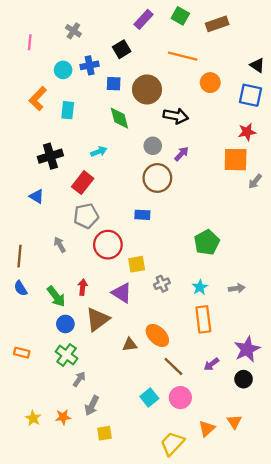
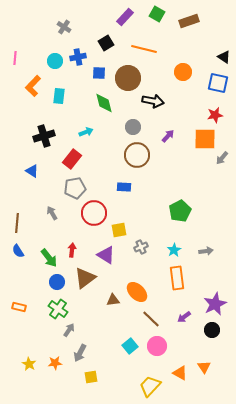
pink line: (30, 42) -> (15, 58), moved
orange line: (183, 56) -> (144, 49), moved
purple arrow: (181, 154) -> (168, 136), moved
orange triangle: (207, 429) -> (180, 373), turned -49

